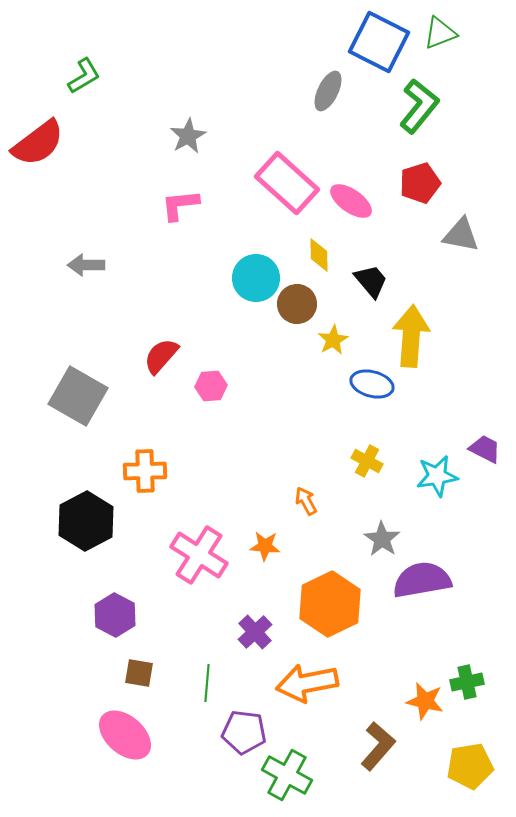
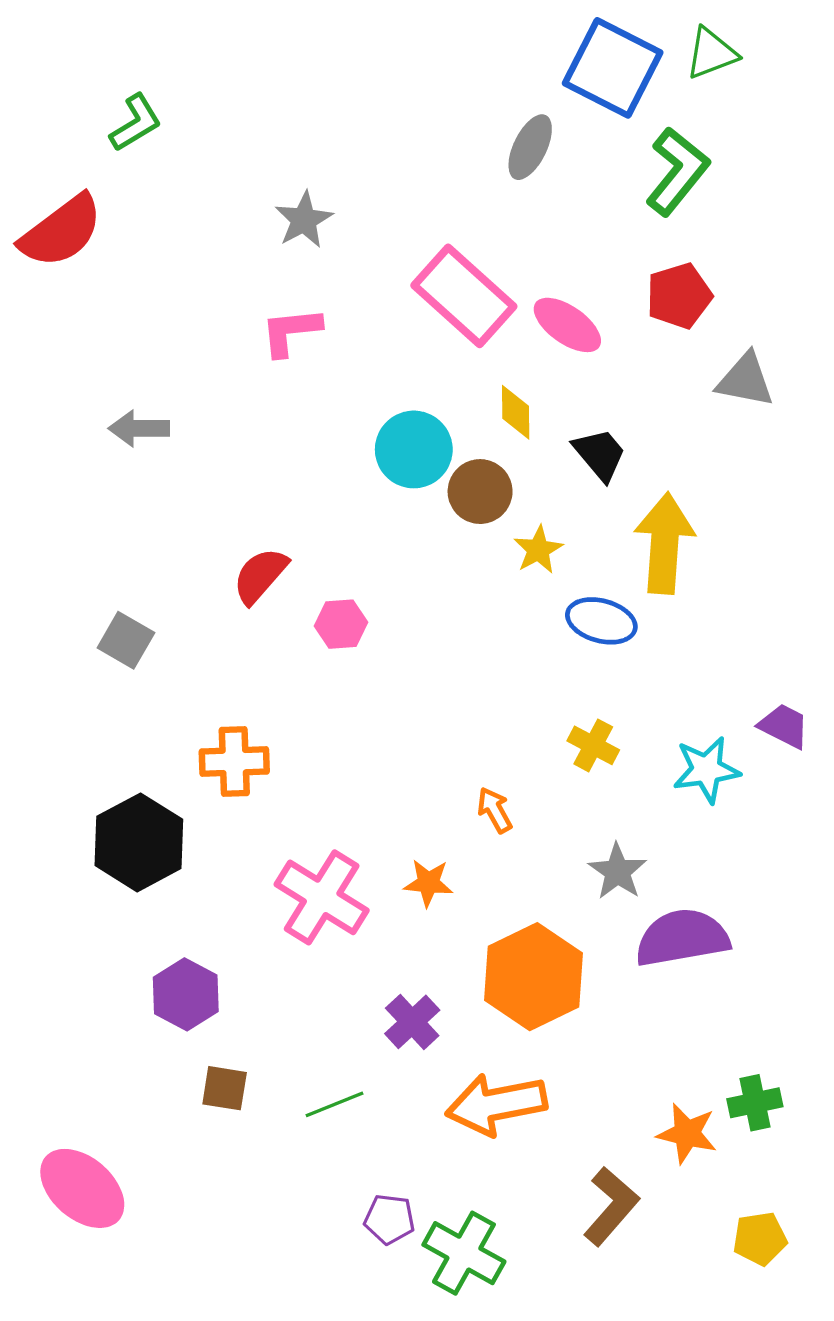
gray square: (78, 396) -> (126, 640), size x0.6
green line: (207, 683) -> (335, 1104), turned 63
purple pentagon: (244, 732) -> (390, 1219), moved, size x0.7
pink ellipse: (125, 735) -> (82, 1188), moved
yellow pentagon: (470, 766) -> (760, 1239), size x0.7

